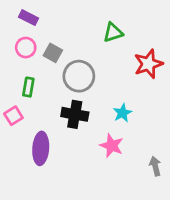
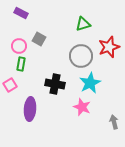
pink circle: (26, 48) -> (19, 46), moved
gray circle: (79, 76) -> (81, 56), moved
cyan star: (122, 113) -> (90, 83), size x1.5

